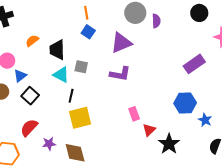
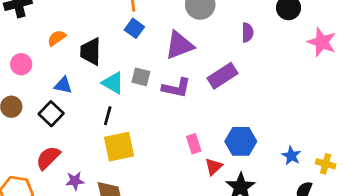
purple semicircle: (156, 21) -> (248, 32), moved
purple rectangle: (194, 64) -> (222, 76), moved
gray square: (81, 67) -> (141, 77), moved
cyan triangle: (61, 75) -> (113, 83), moved
blue triangle: (20, 76) -> (63, 85), moved, turned 48
blue hexagon: (185, 103) -> (241, 141), moved

